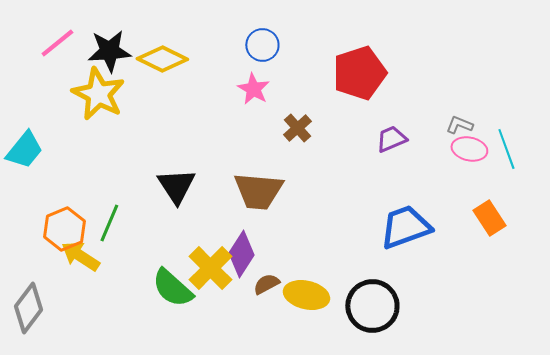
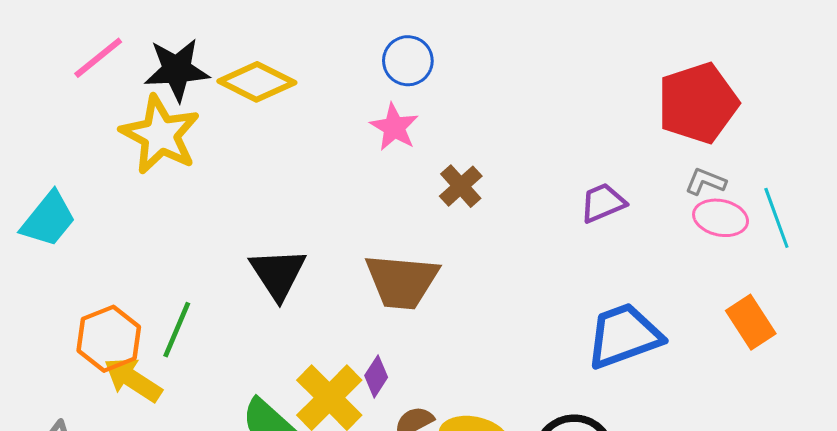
red pentagon: (359, 73) -> (698, 103), moved
purple diamond: (241, 254) -> (376, 376), size x0.6

